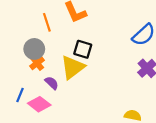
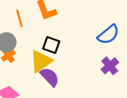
purple semicircle: (52, 83) -> (50, 77), moved, size x1.5

